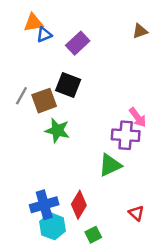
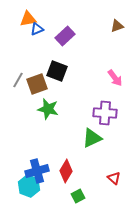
pink arrow: (138, 117) -> (115, 78), moved
cyan hexagon: (53, 226) -> (29, 186), moved

